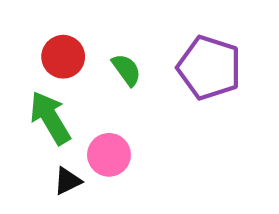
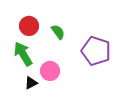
purple pentagon: (209, 68) -> (96, 51), moved

